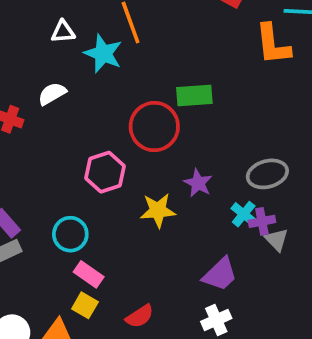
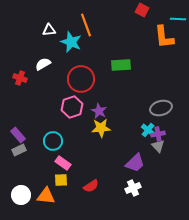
red circle: (154, 127) -> (81, 79), moved
purple star: (198, 183) -> (99, 111), moved
gray triangle: (277, 240) -> (158, 146), moved
yellow square: (85, 305) -> (61, 180), turned -32

